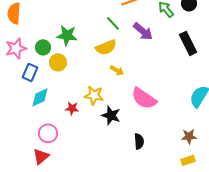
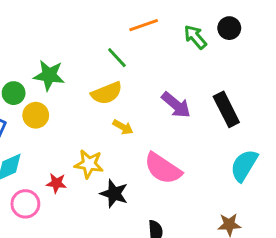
purple arrow: (143, 31) -> (176, 105), moved
black rectangle: (188, 43) -> (226, 109), moved
pink circle: (48, 133) -> (25, 204), moved

